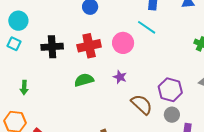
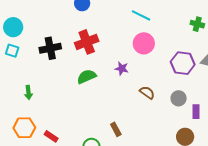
pink circle: (123, 43) -> (144, 43), moved
purple hexagon: (170, 90) -> (183, 63), moved
brown semicircle: (142, 104) -> (147, 93), size x0.7

